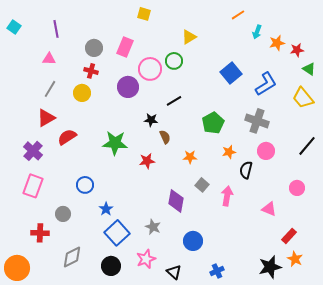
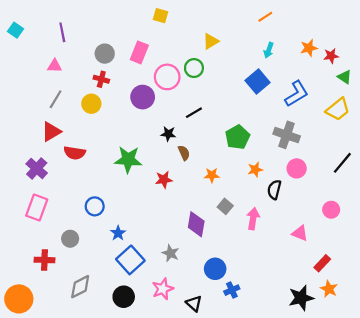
cyan arrow: (257, 32) -> (269, 50), moved
yellow trapezoid: (303, 98) -> (338, 109), turned -90
red semicircle: (67, 137) -> (75, 153), turned -138
blue cross: (217, 271) -> (232, 290), moved

